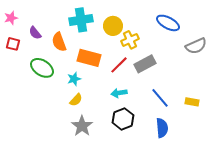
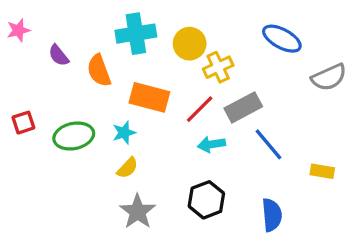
red square: (13, 44) -> (23, 123), moved, turned -32
green ellipse: (42, 68) -> (74, 136), moved, turned -45
cyan arrow: (119, 93) -> (211, 144), moved
blue line: (160, 98) -> (269, 144), moved

